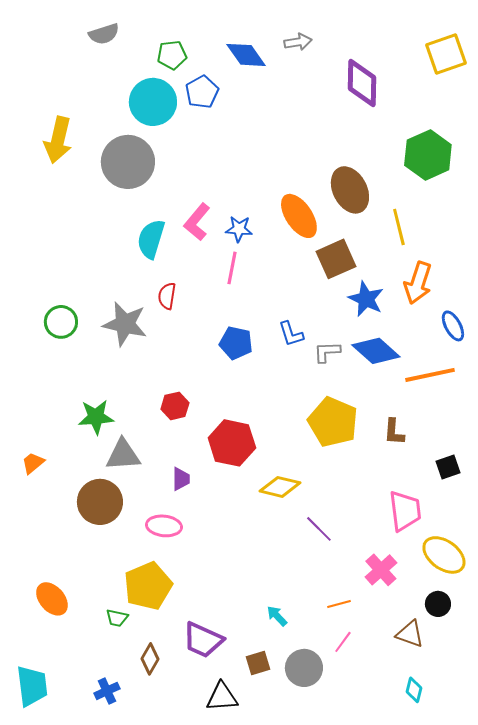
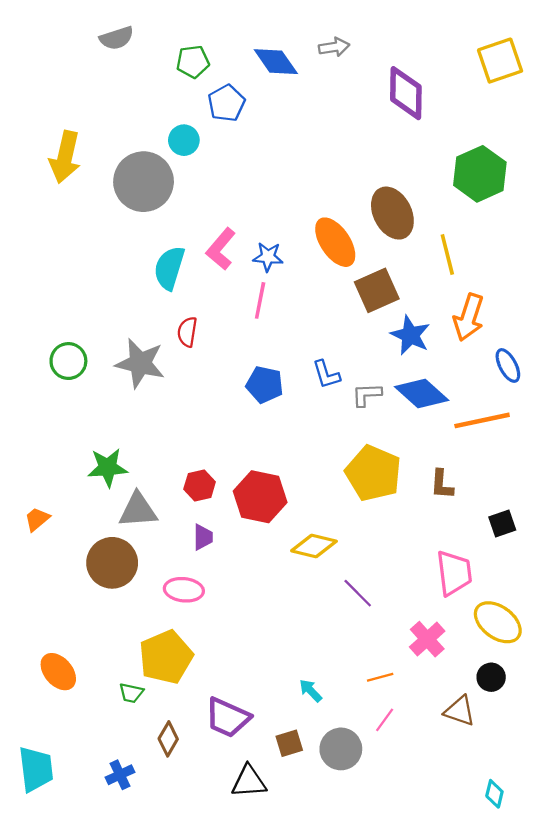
cyan circle: (153, 102) -> (184, 140), moved, size x0.6
red hexagon: (175, 406) -> (200, 485), moved
cyan diamond: (414, 690) -> (494, 794), moved

